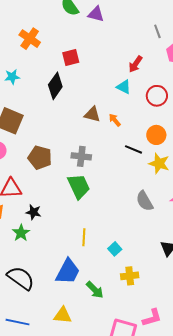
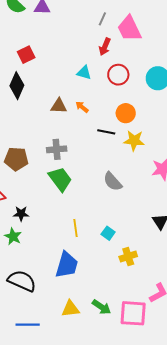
gray line: (157, 31) -> (102, 19), moved, turned 56
red arrow: (135, 64) -> (105, 47), moved
gray semicircle: (145, 201) -> (113, 182), moved
green arrow: (95, 290) -> (101, 307), moved

